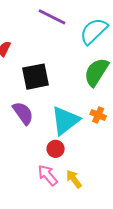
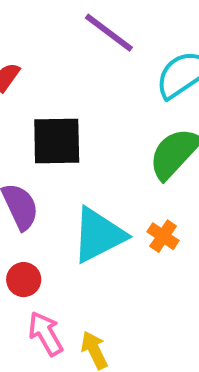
red circle: (56, 149) -> (24, 280), moved

